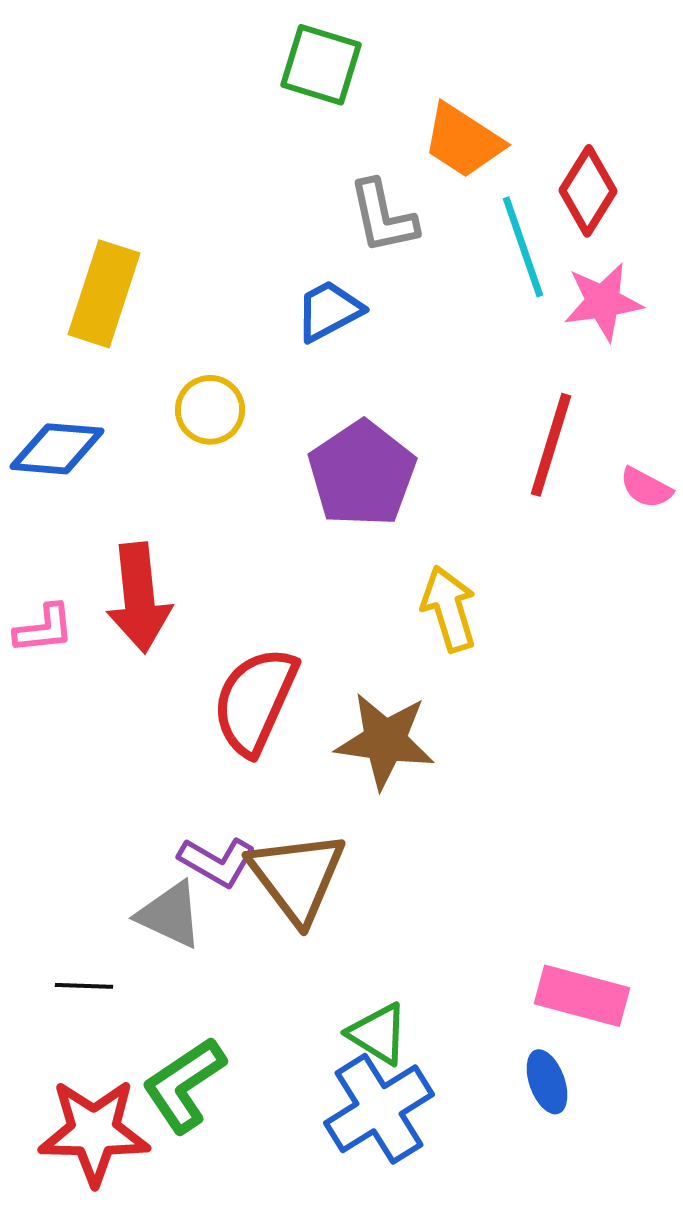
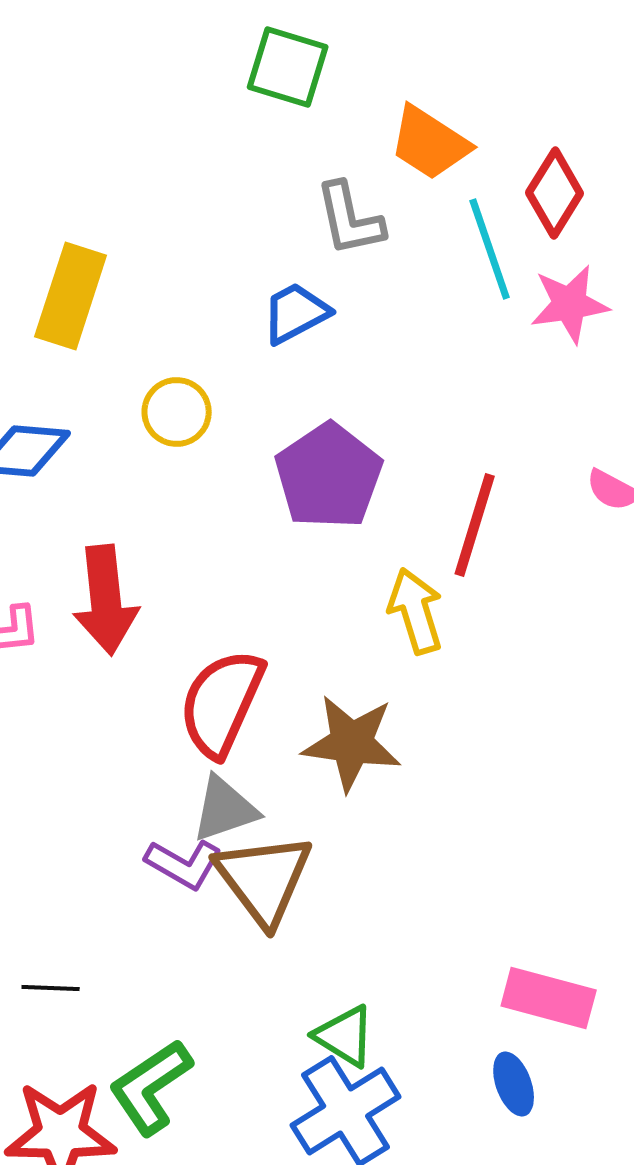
red line: (551, 445) -> (475, 525), moved
gray triangle: (170, 915) -> (225, 809), moved, turned -44

